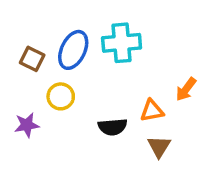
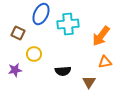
blue ellipse: (73, 50) -> (41, 14), moved
orange arrow: (186, 89) -> (101, 36), moved, size x1.5
orange triangle: (152, 111) -> (105, 62), moved

